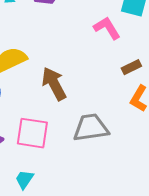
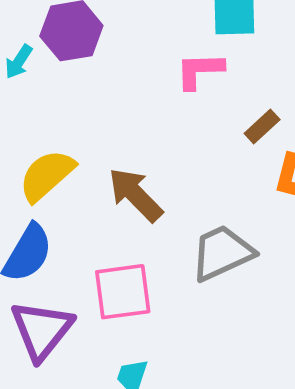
pink L-shape: (107, 28) -> (200, 71), turned -44

